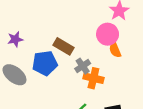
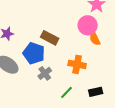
blue pentagon: (45, 63) -> (34, 53), turned 30
gray cross: (83, 66) -> (45, 73), moved

